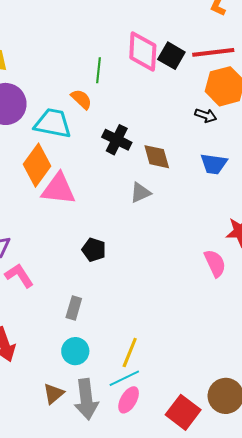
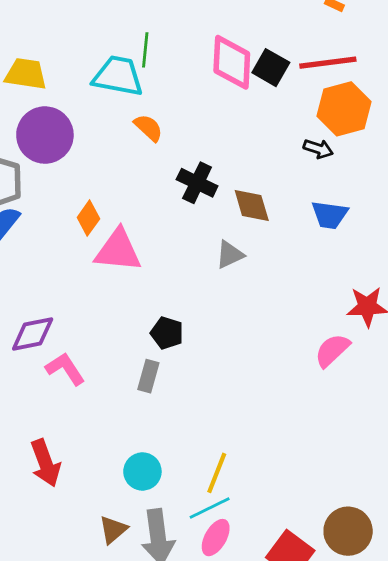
green line: (99, 70) -> (145, 50), moved
cyan trapezoid: (53, 123) -> (118, 76), moved
orange diamond: (37, 165) -> (88, 218), size x0.6
pink semicircle: (215, 263) -> (332, 350), turned -108
gray rectangle: (74, 308) -> (148, 376), moved

